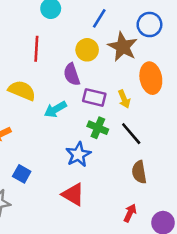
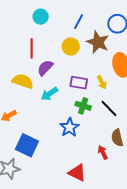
purple semicircle: (72, 74) -> (45, 68), moved, turned 66
blue square: (22, 174) -> (27, 145), size x1.6
red triangle: (73, 194) -> (77, 173), moved
red arrow: (130, 213) -> (103, 152), moved, turned -48

